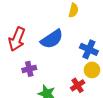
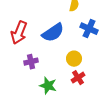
blue cross: (89, 49) -> (89, 29), moved
yellow circle: (92, 70) -> (74, 59), moved

